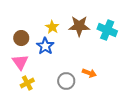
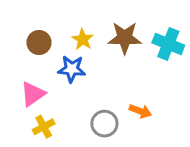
brown circle: (21, 38) -> (39, 42), moved
blue star: (45, 46) -> (72, 69), turned -30
pink triangle: (20, 62) -> (33, 94), turned 30

